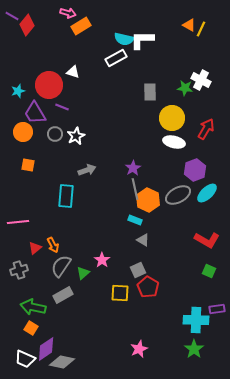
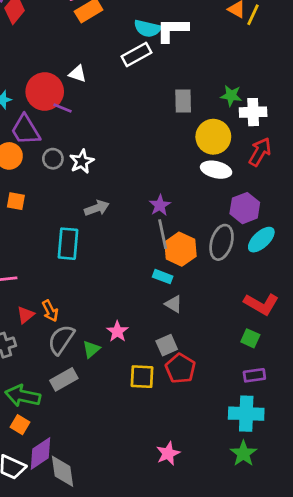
white cross: (201, 80) -> (253, 112), moved, turned -30
purple line: (62, 107) -> (63, 108), moved
gray ellipse: (178, 195) -> (222, 242), turned -45
green square: (209, 271) -> (250, 338), moved
purple rectangle: (217, 309) -> (254, 375), moved
gray diamond: (62, 362) -> (63, 471), turned 70

